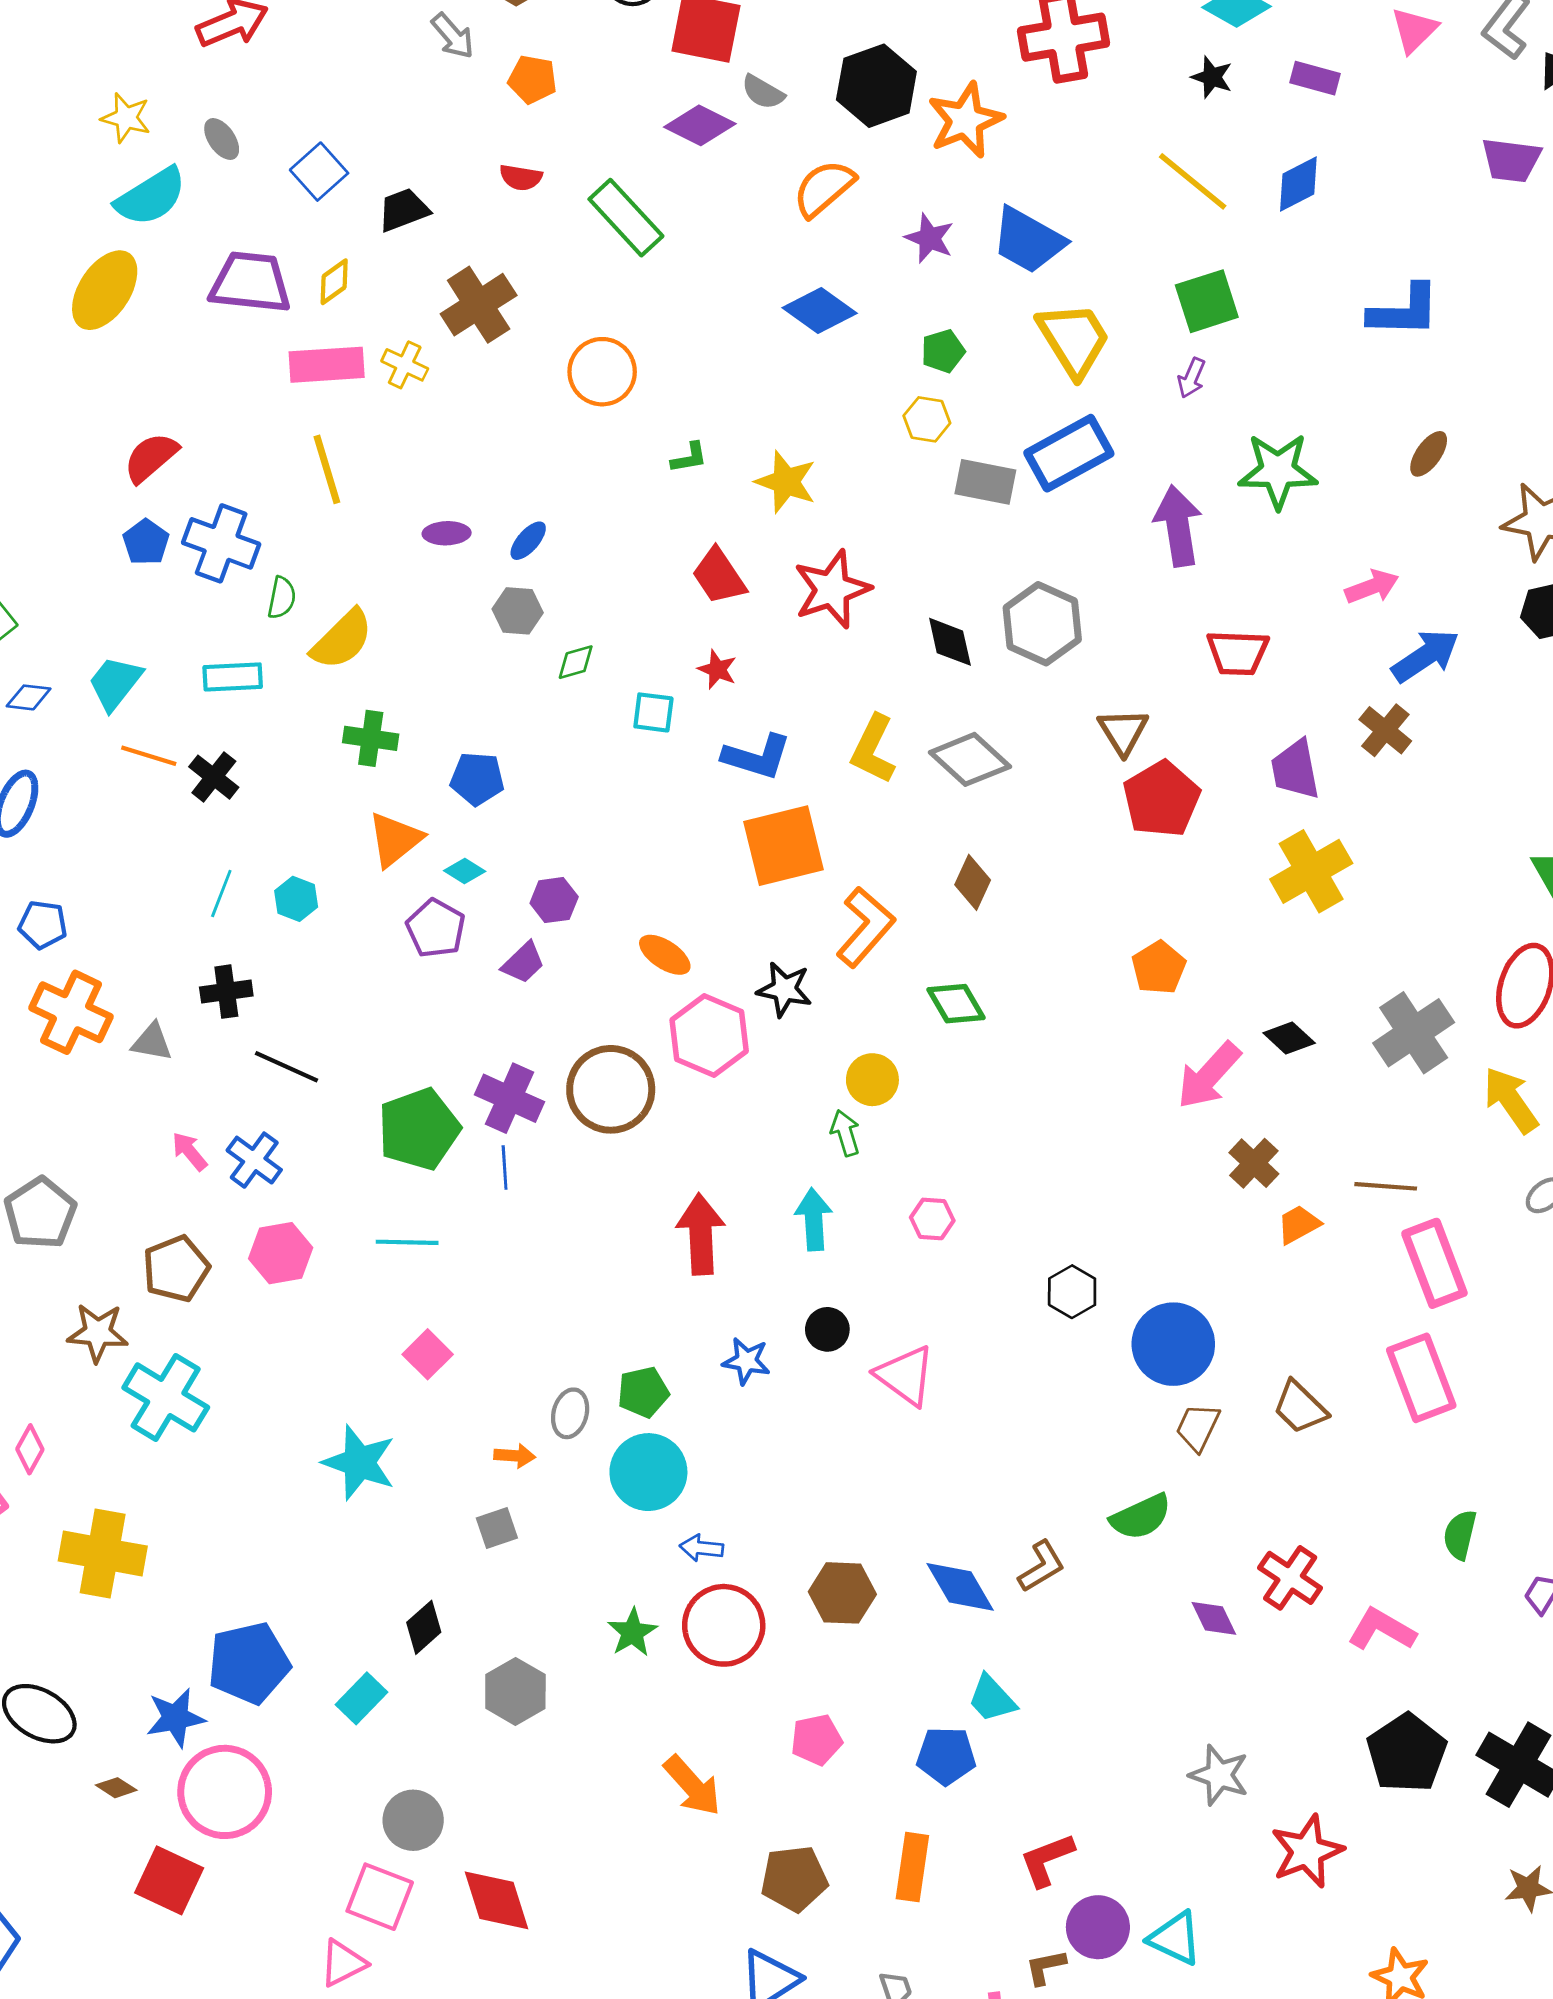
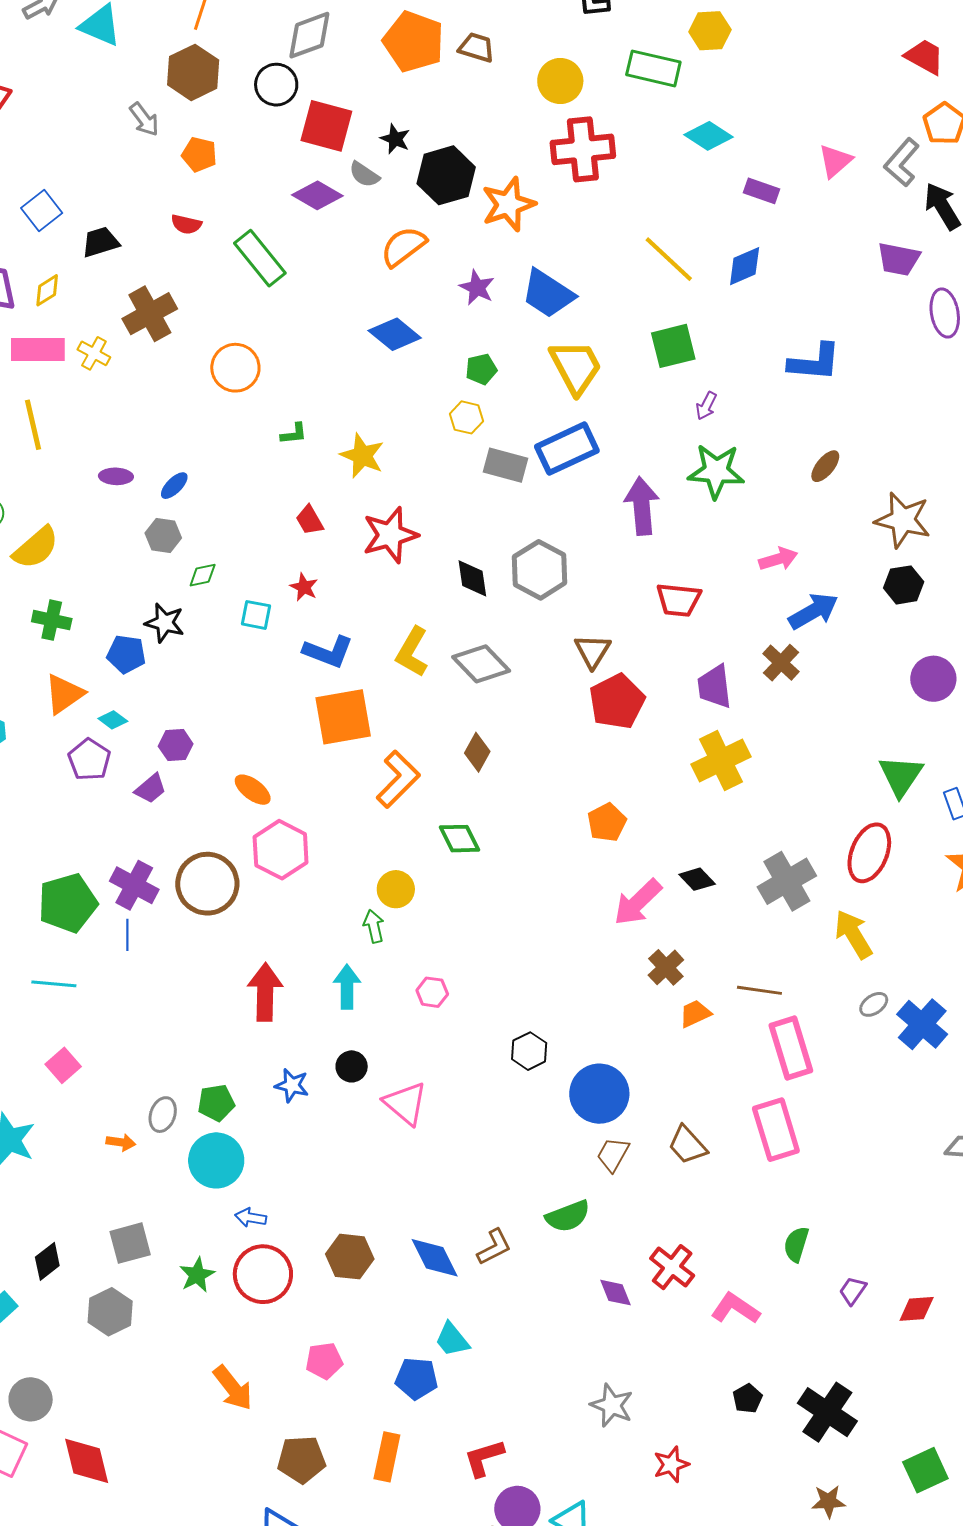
black star: (1212, 77) -> (395, 139), moved
purple arrow: (1191, 378) -> (706, 406), moved
red trapezoid: (719, 576) -> (309, 520), size x0.7
black star: (784, 989) -> (165, 623), moved
gray square: (497, 1528) -> (130, 1243), moved, size x1.4
black pentagon: (1407, 1753) -> (747, 1399), size x0.5
red star: (1307, 1851) -> (671, 1464), size x0.7

